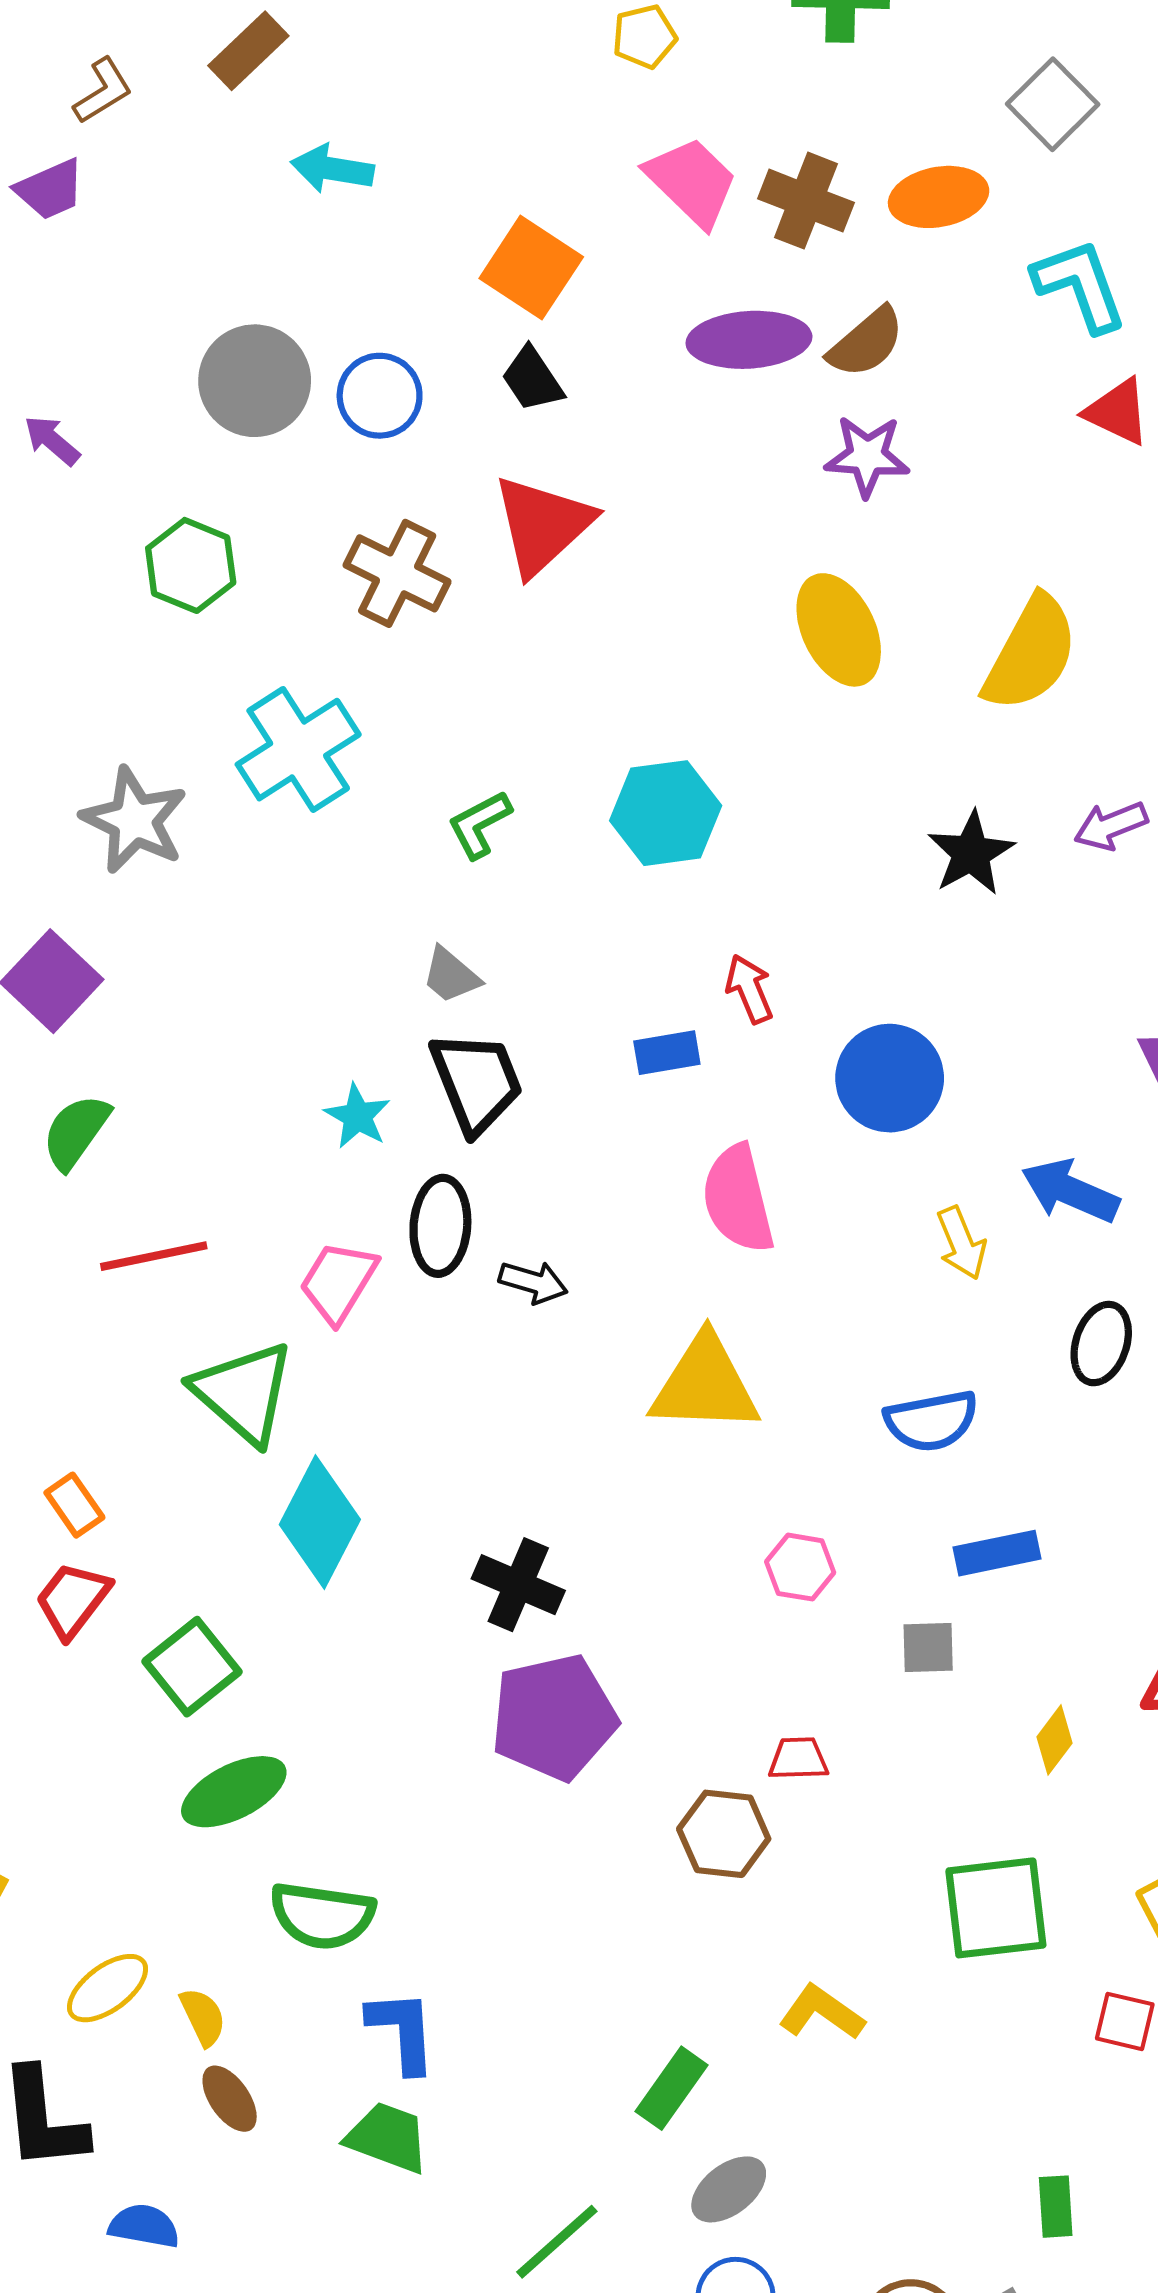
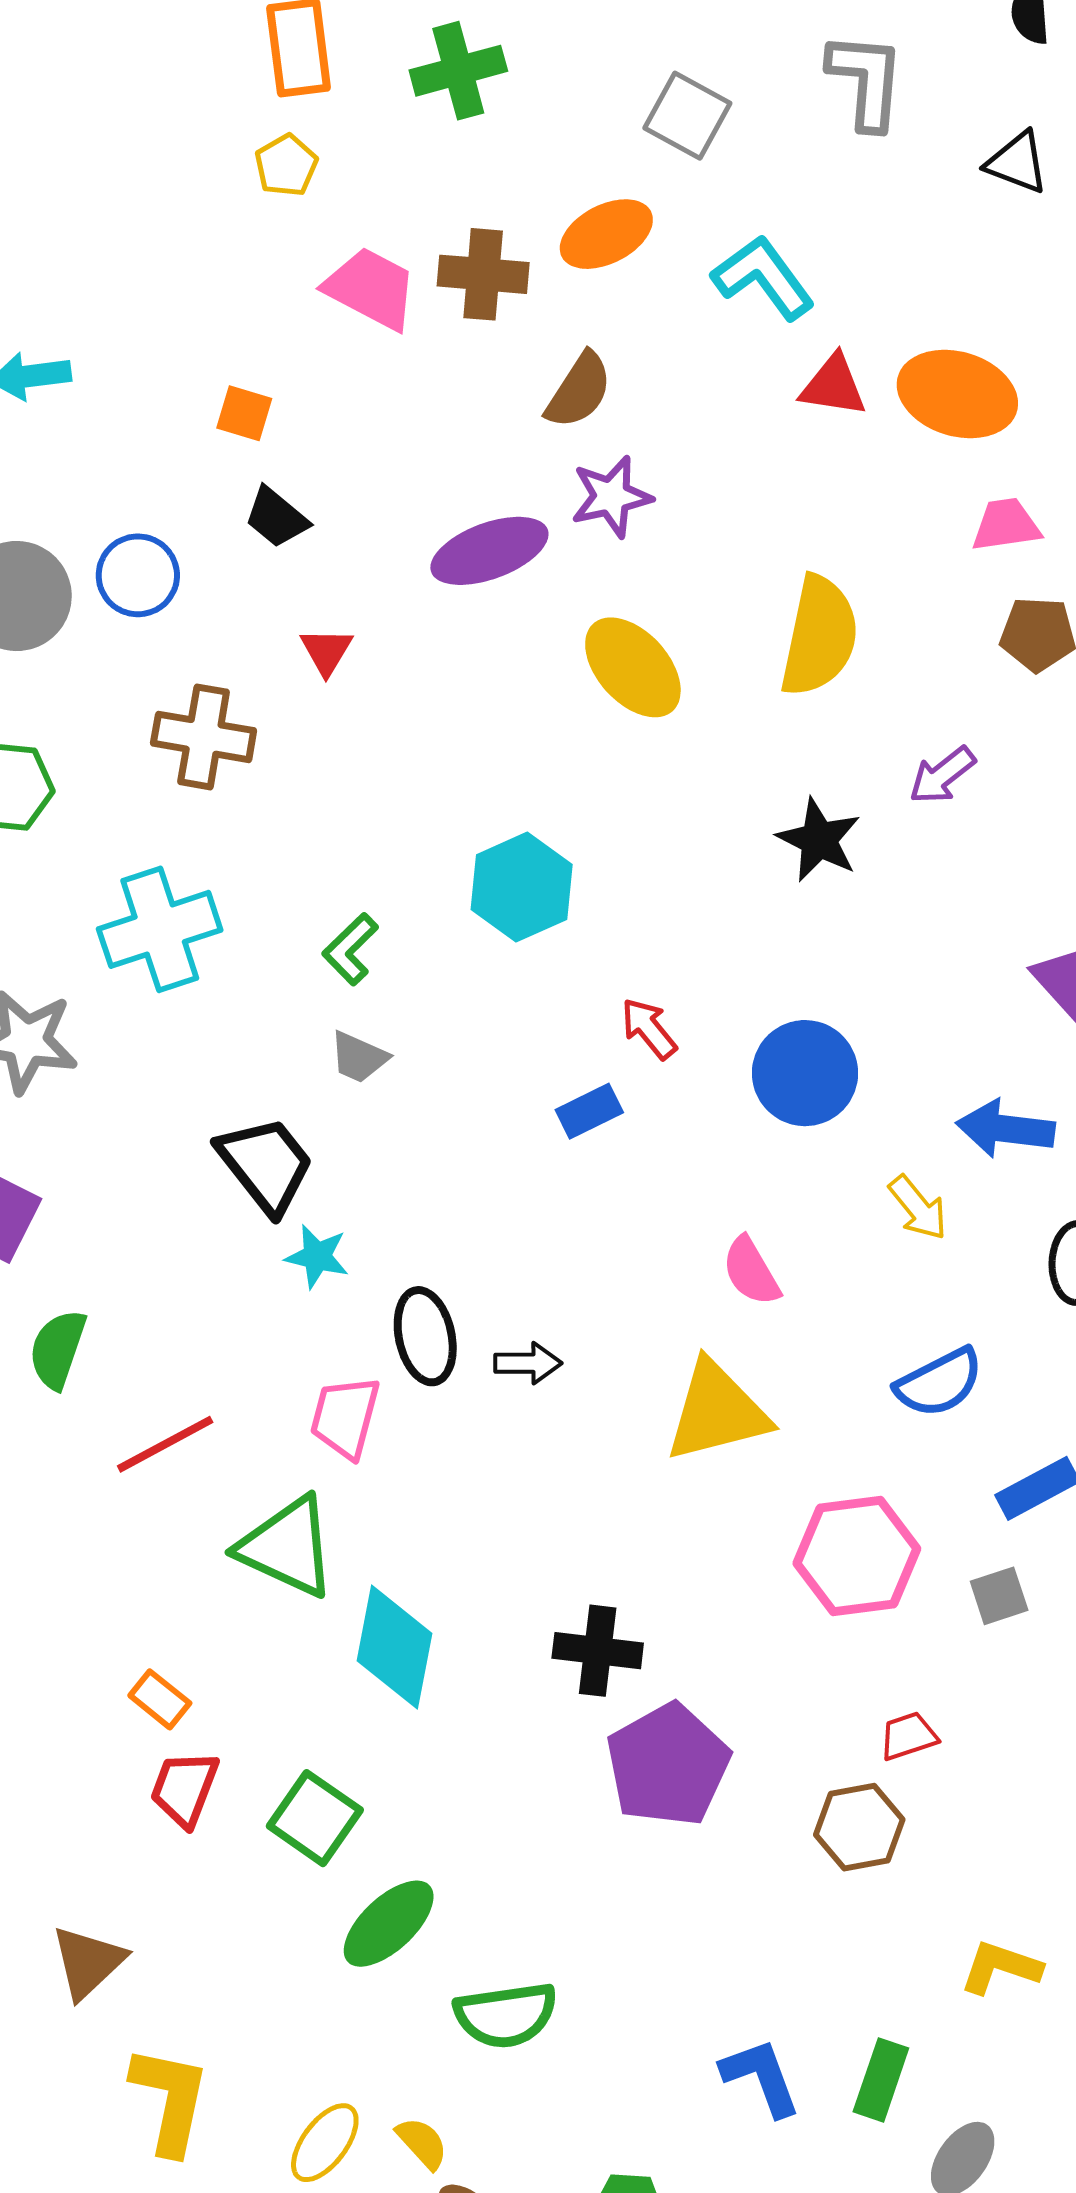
orange square: (531, 268) -> (244, 413), size x0.6
purple ellipse: (749, 340) -> (489, 551), moved
red triangle: (543, 525) -> (326, 651), size x0.5
cyan cross: (298, 750) -> (160, 929), turned 31
gray trapezoid: (451, 975) -> (359, 1057), moved
black trapezoid: (476, 1082) -> (266, 1165), moved
pink semicircle: (738, 1199) -> (751, 1271), moved, size x0.7
pink hexagon: (800, 1567) -> (857, 1556), size x1.8
blue L-shape: (402, 2031) -> (761, 2077), moved

